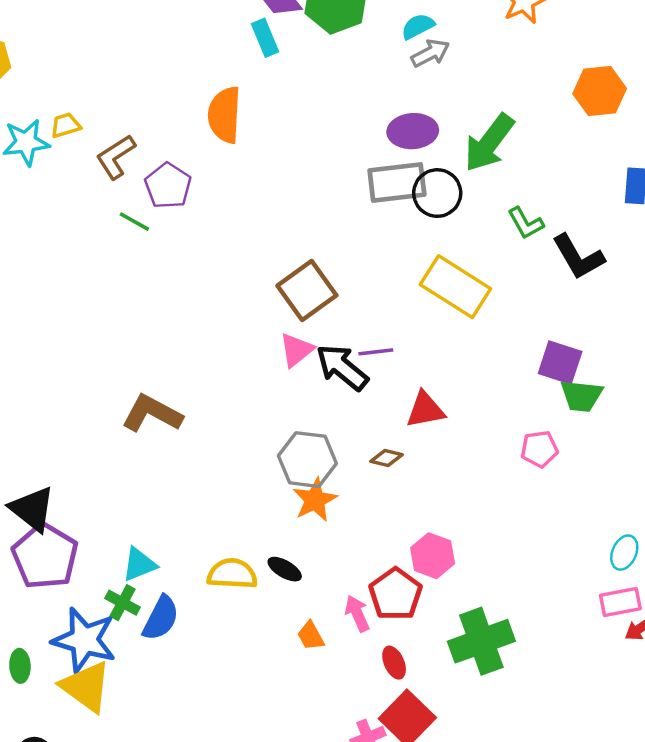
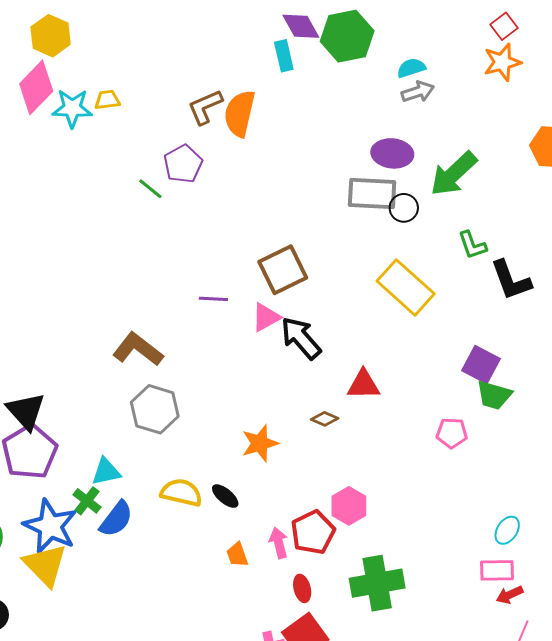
brown L-shape: (116, 157) -> (205, 107), moved
black circle: (437, 193) -> (404, 208), size x0.7
purple line: (376, 352) -> (213, 299), moved
gray hexagon: (307, 460) -> (155, 409), moved

